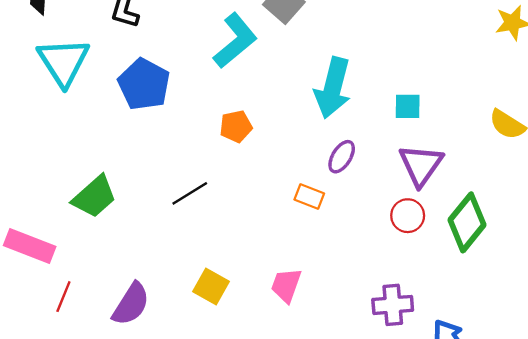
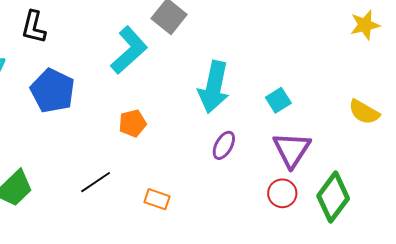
cyan square: (408, 106) -> (278, 100), turned -30
orange rectangle: (309, 197) -> (157, 199), moved

